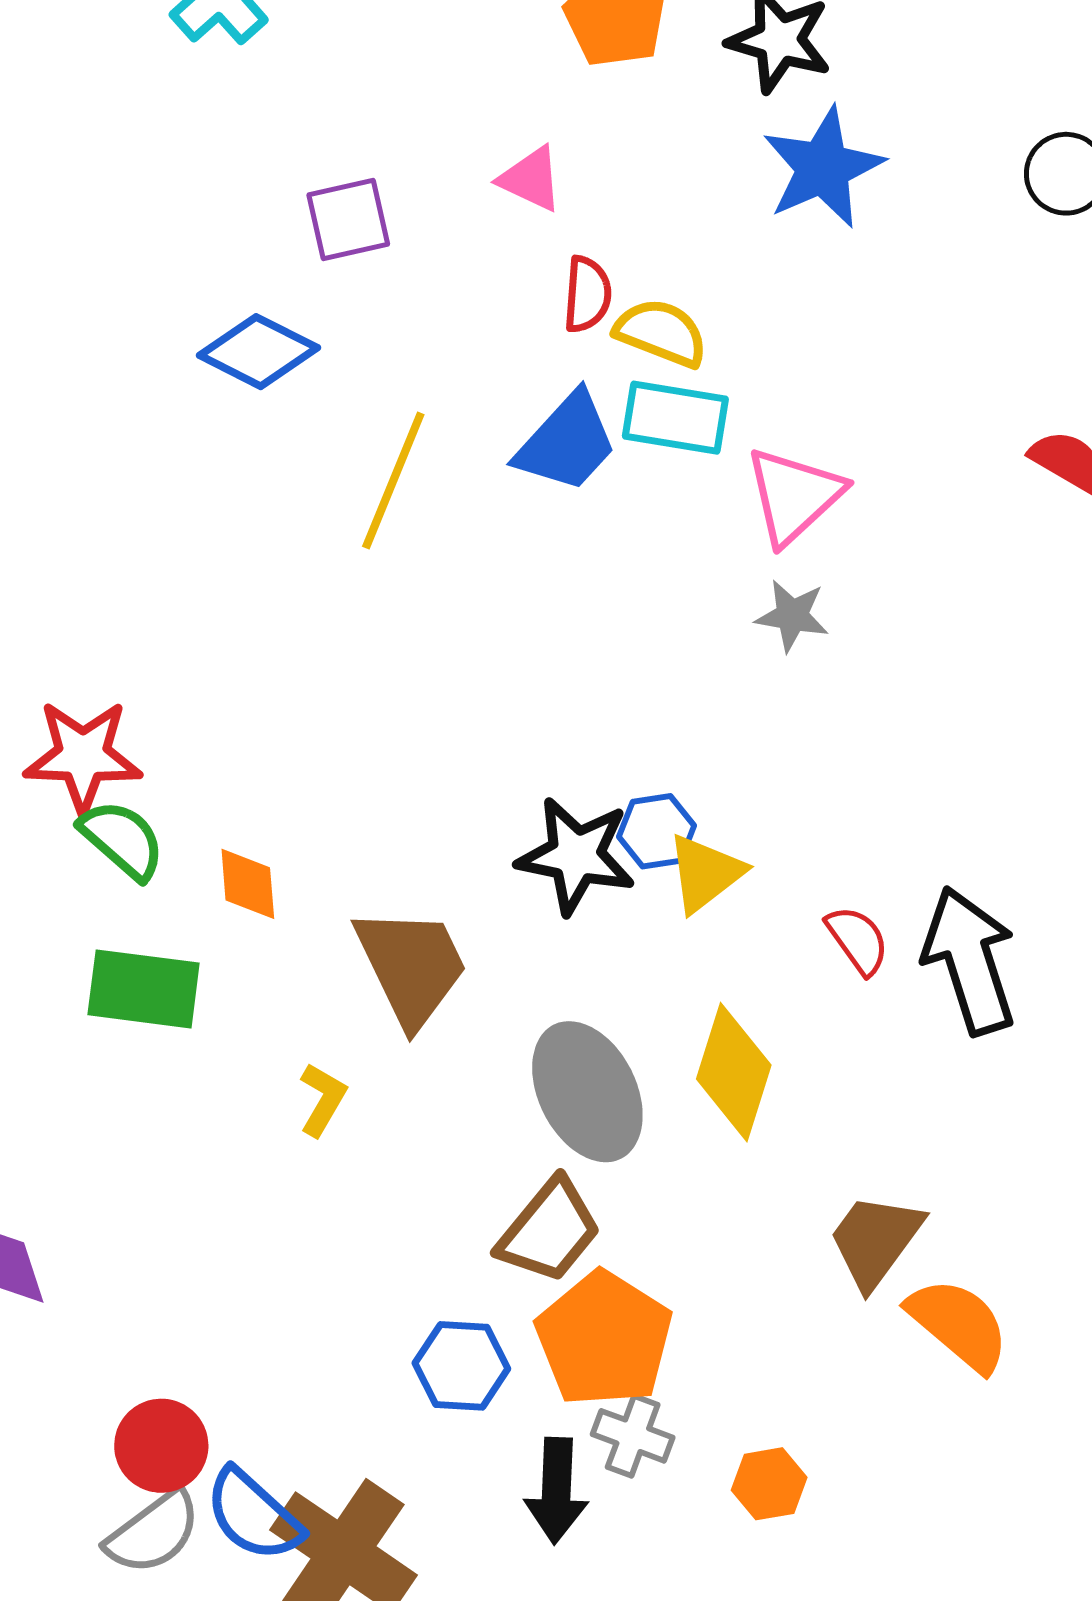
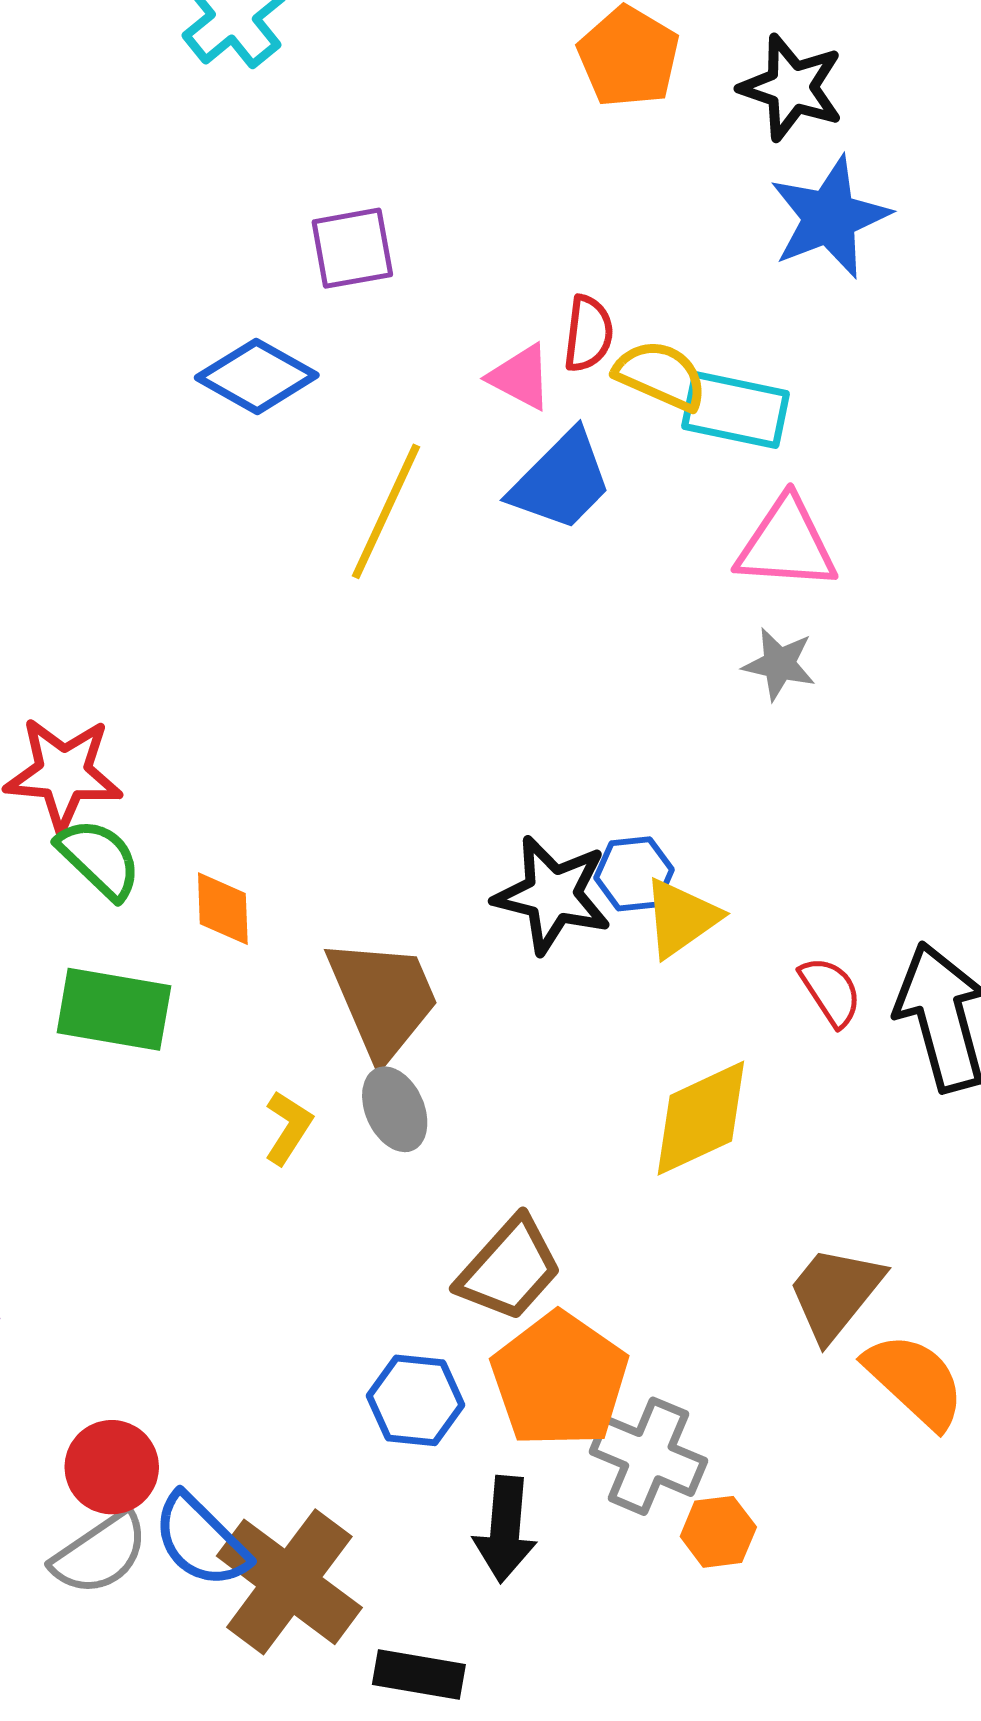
pink triangle: (531, 179) -> (520, 377), moved
cyan rectangle: (675, 418) -> (736, 410), moved
pink triangle: (794, 496) -> (786, 544), turned 44
yellow diamond: (734, 1072) -> (701, 1118), turned 45
gray ellipse: (587, 1092) -> (395, 1109), moved, size x0.6
gray cross: (633, 1436) -> (648, 1456), moved, size x1.4

